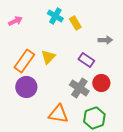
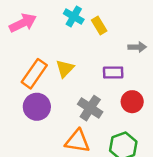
pink arrow: (15, 21) -> (23, 23), size x1.5
purple rectangle: (86, 60) -> (113, 72), turned -35
gray cross: (79, 88) -> (90, 108), moved

